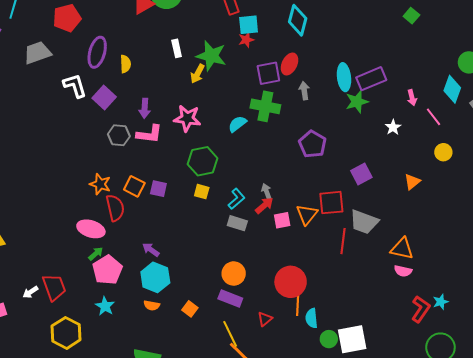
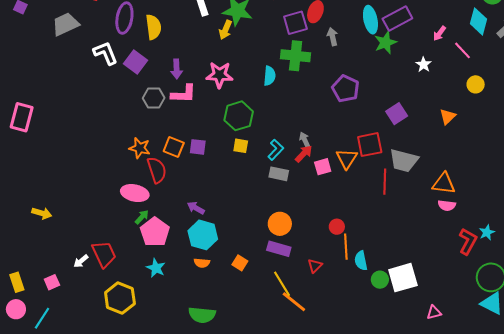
yellow semicircle: (125, 64) -> (153, 27), size x1.4
pink arrow: (412, 98) -> (439, 33), turned 56
cyan semicircle: (237, 124) -> (270, 76), turned 138
red circle: (291, 282) -> (337, 227), size x0.5

